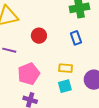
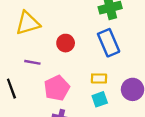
blue rectangle: (76, 38) -> (109, 43), size x1.6

